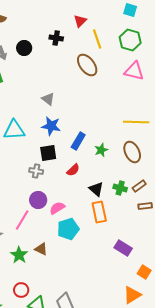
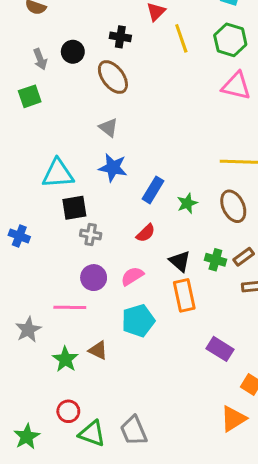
brown ellipse: (87, 65) -> (113, 77), moved
black square: (48, 153) -> (74, 208), moved
pink semicircle: (57, 208) -> (132, 276), moved
pink line: (22, 220) -> (70, 307), turned 60

